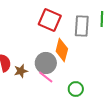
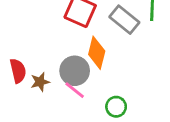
gray rectangle: (82, 26) -> (124, 20), turned -55

